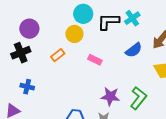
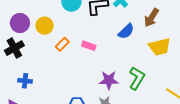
yellow circle: (74, 34) -> (45, 26), moved
orange rectangle: (58, 55) -> (62, 44), moved

